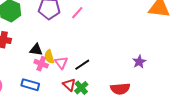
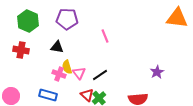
pink line: (77, 13) -> (105, 36), moved, turned -64
black triangle: (36, 50) -> (57, 47), moved

